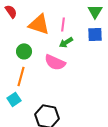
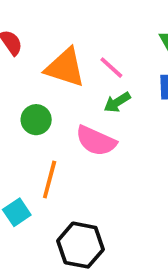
pink line: (63, 24) -> (111, 68), turned -56
orange line: (21, 76) -> (50, 179), moved

